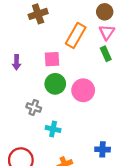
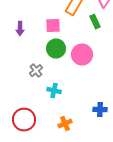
green rectangle: (106, 54) -> (95, 22), moved
gray cross: (34, 107) -> (36, 71), turned 32

